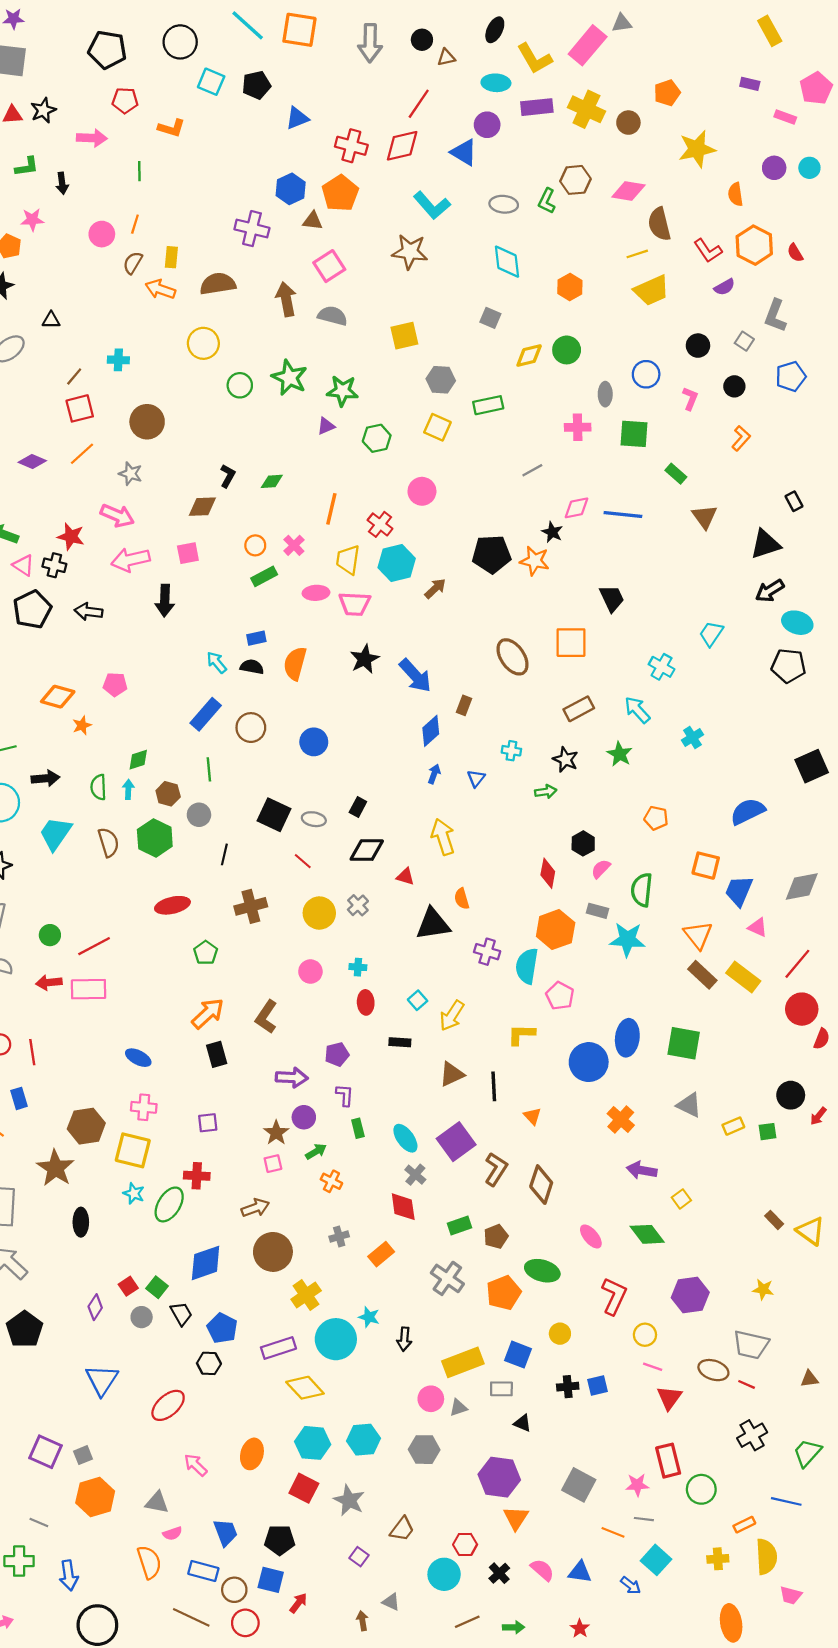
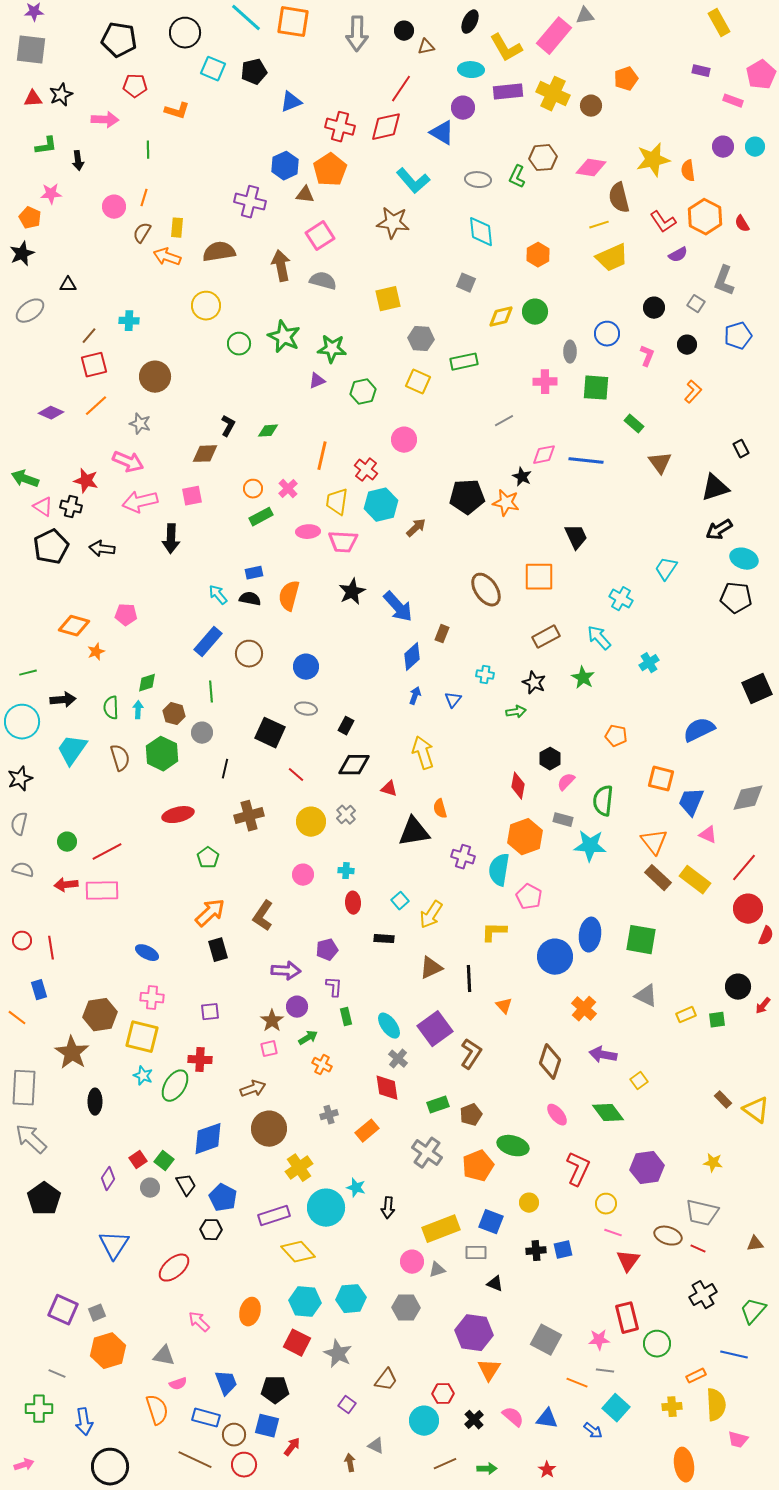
yellow star: (697, 149) -> (653, 160), moved
gray ellipse: (314, 819) -> (306, 709), moved
brown diamond: (541, 1185) -> (550, 1062), moved

